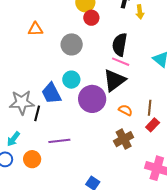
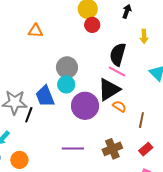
yellow arrow: (140, 12) -> (144, 36), moved
gray circle: (72, 44) -> (67, 67), moved
orange semicircle: (125, 110) -> (119, 106), moved
red rectangle: (153, 125) -> (146, 149), moved
purple line: (59, 141) -> (73, 148), moved

